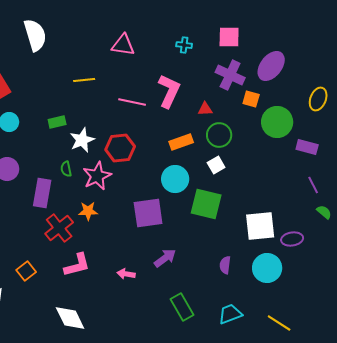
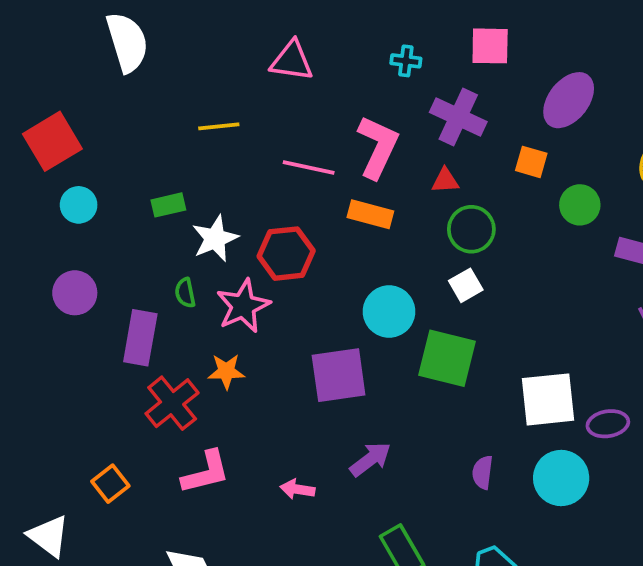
purple cross: (230, 75) -> (458, 117), moved
green circle: (277, 122) -> (580, 205), size x0.7
orange rectangle: (181, 142) -> (370, 214), moved, turned 35

